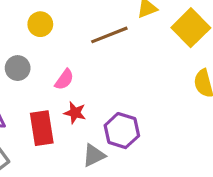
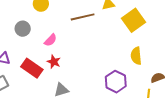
red rectangle: (42, 128) -> (32, 68), turned -55
purple hexagon: (122, 131) -> (116, 82), moved

